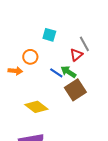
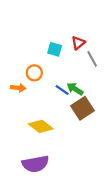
red triangle: (76, 55) -> (78, 43), moved

